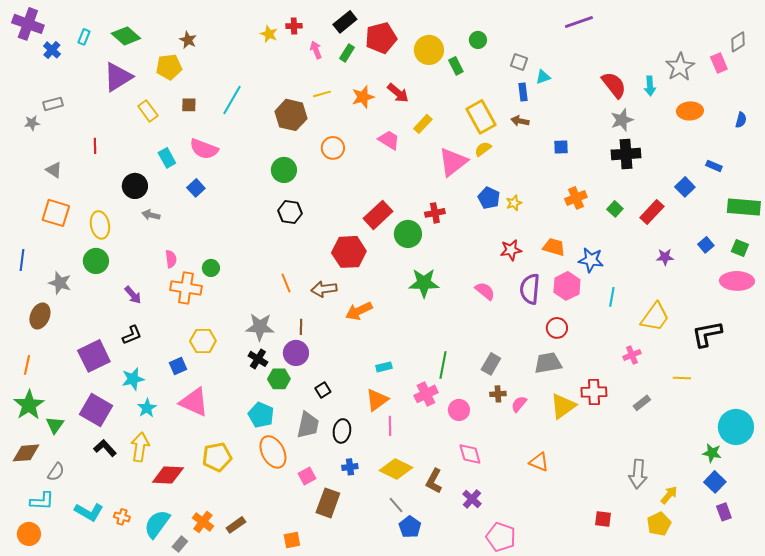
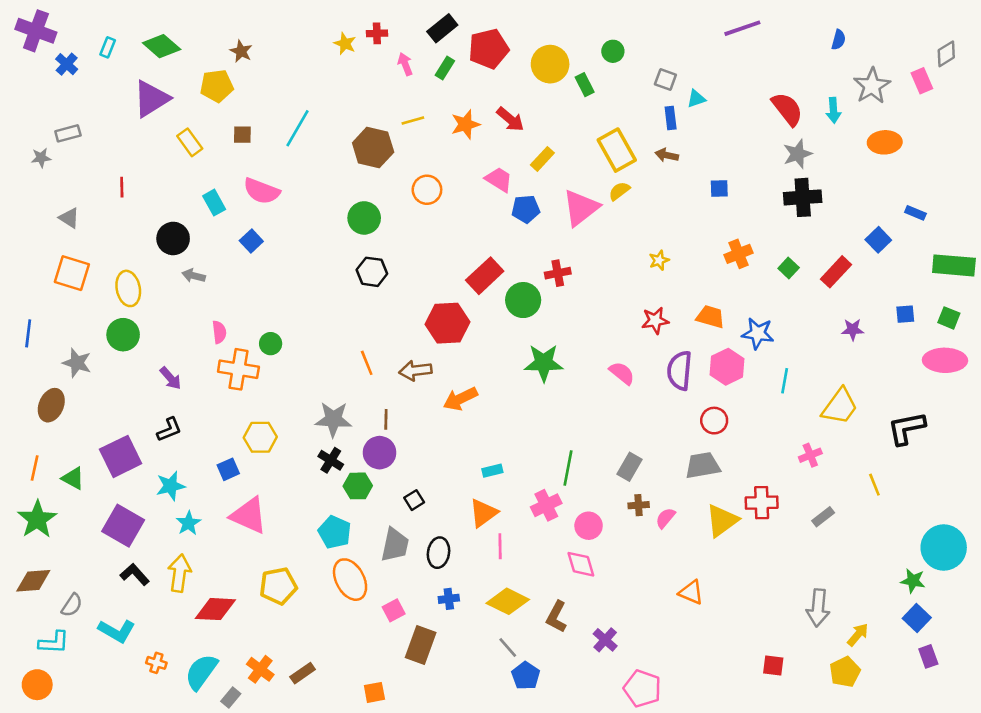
blue semicircle: (741, 120) -> (839, 40), moved
blue pentagon: (489, 198) -> (526, 209), moved, turned -30
blue square: (706, 245) -> (905, 314), turned 35
yellow line: (682, 378) -> (874, 485), turned 66
green triangle: (55, 425) -> (73, 478), moved, turned -36
pink diamond: (470, 454) -> (581, 564), moved
cyan L-shape: (89, 512) -> (117, 631), moved

